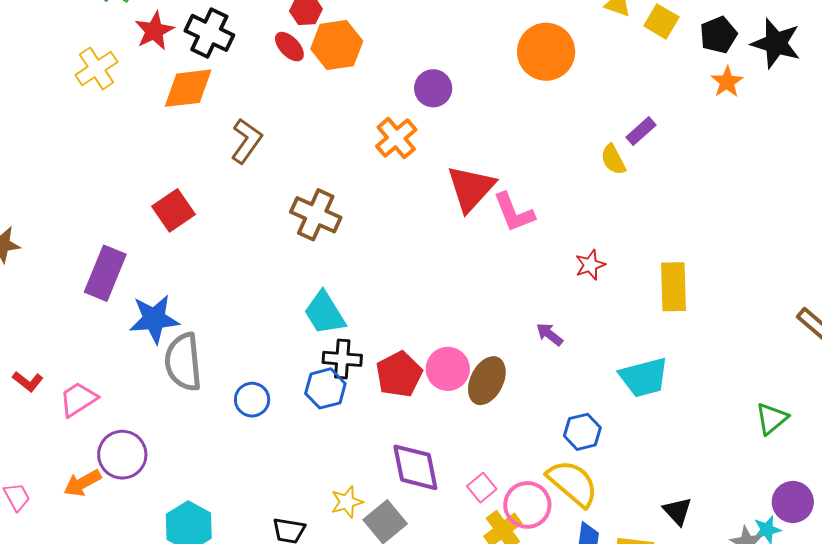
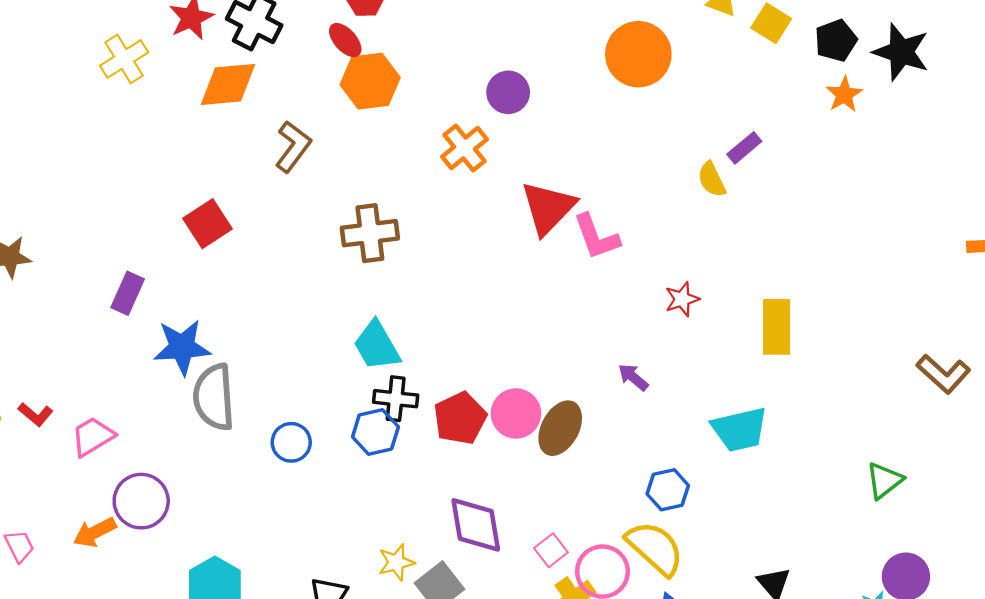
orange hexagon: (337, 45) -> (370, 81), moved
brown cross: (316, 215) -> (370, 233), turned -33
purple rectangle: (105, 273) -> (128, 293), size x0.7

